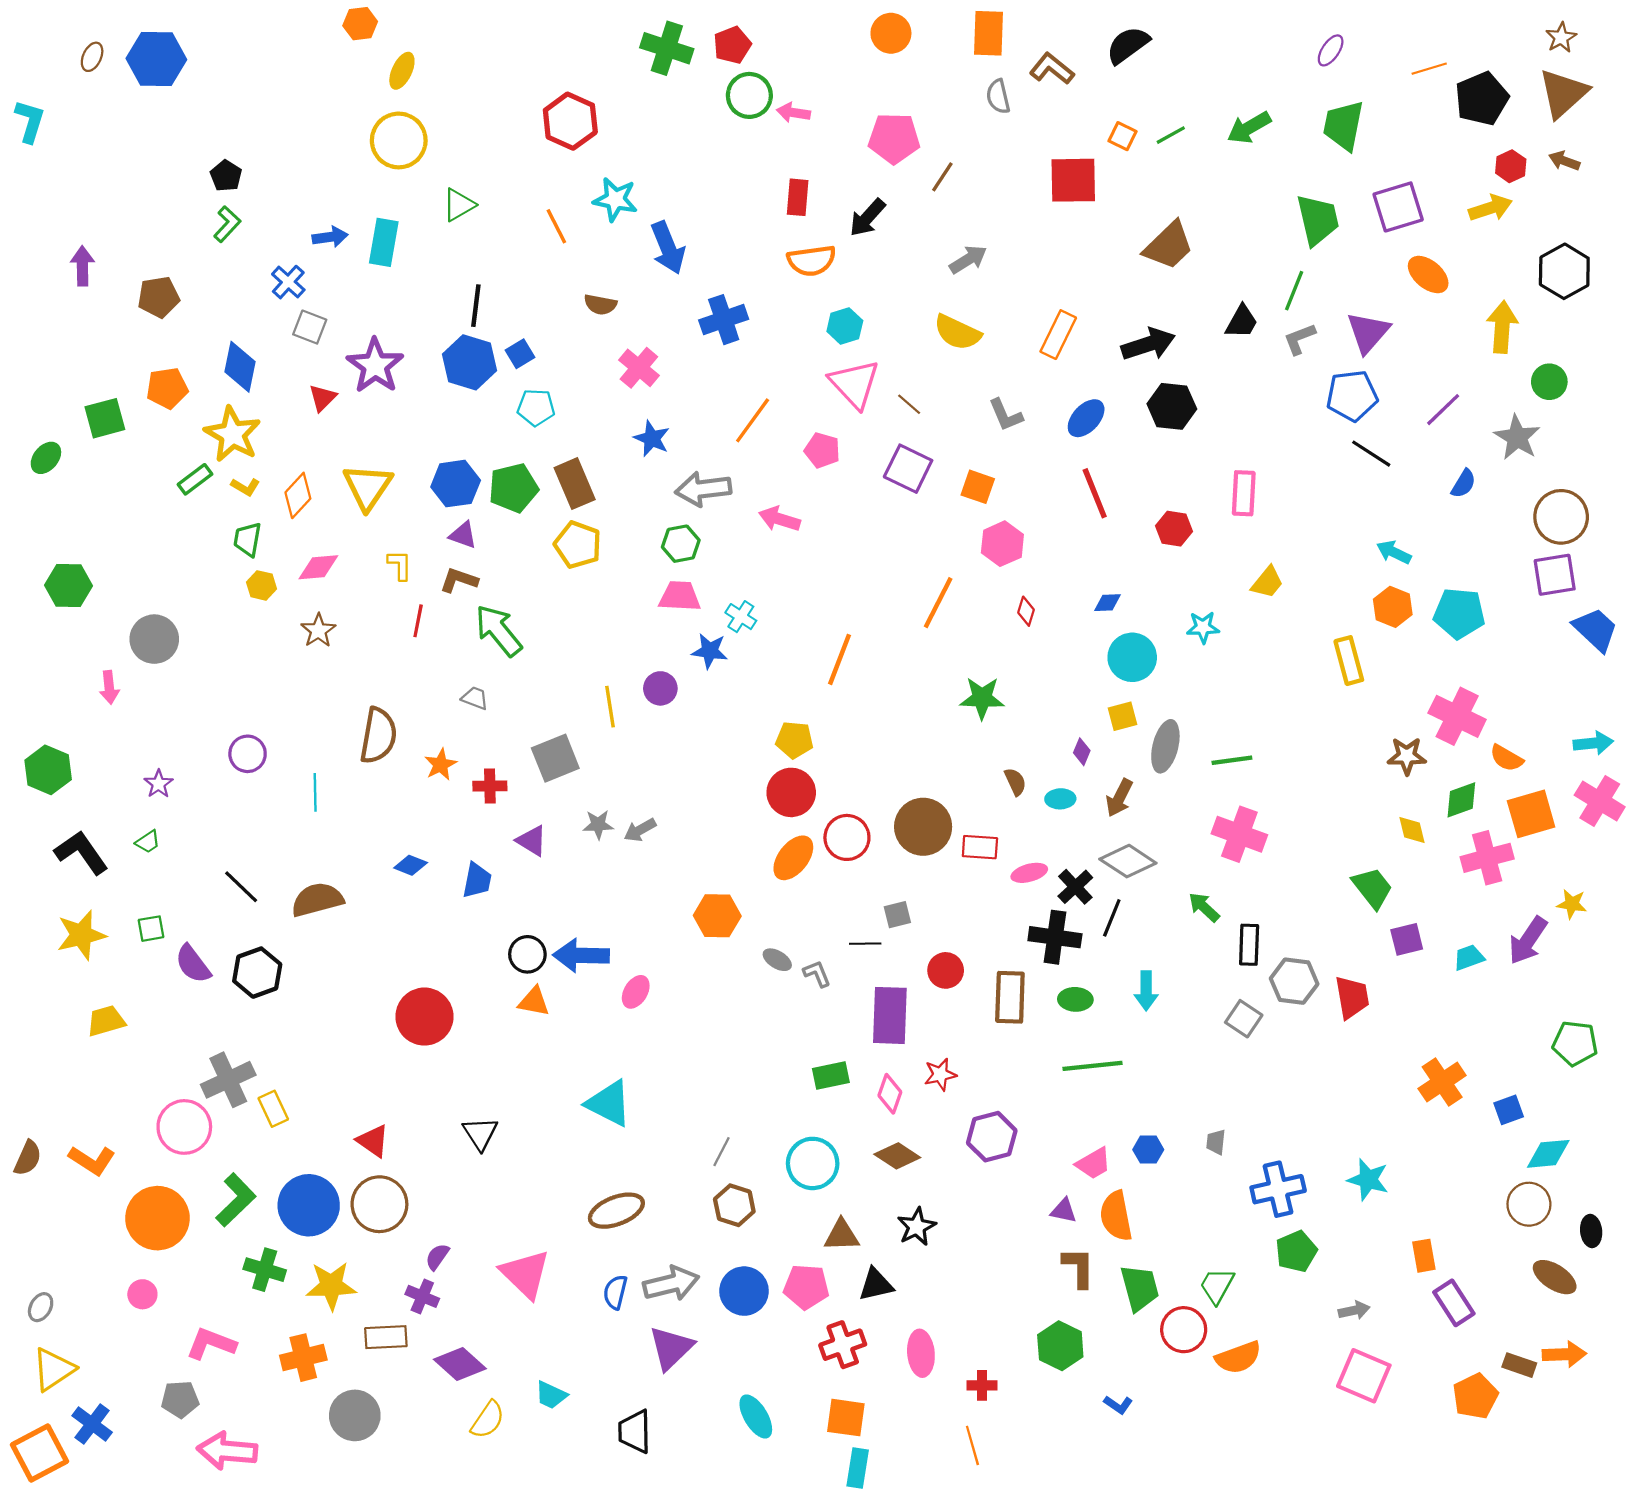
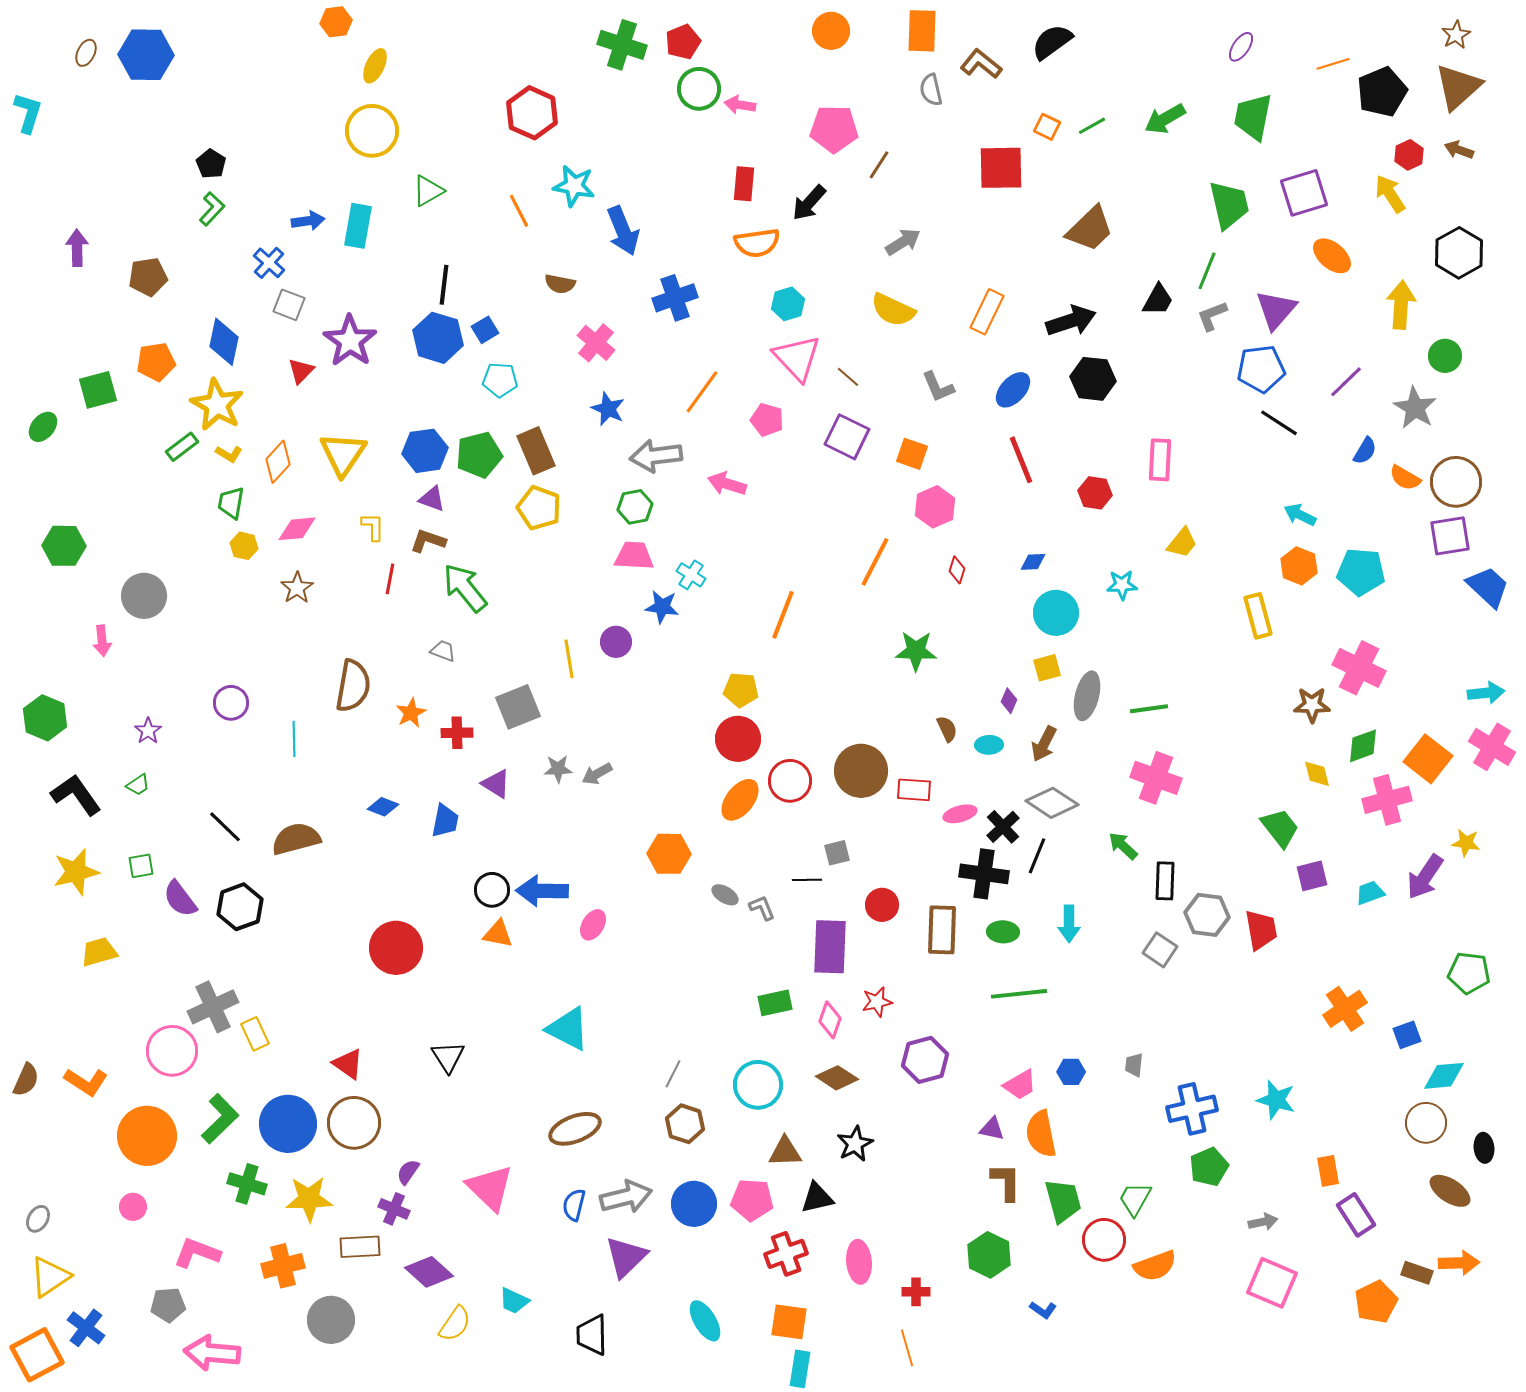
yellow arrow: (1490, 208) -> (1390, 194), turned -105
orange semicircle: (1506, 758) -> (1405, 478), moved
orange square: (1531, 814) -> (1428, 759), turned -36

